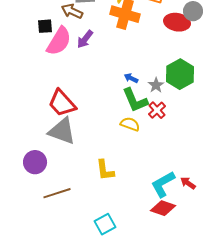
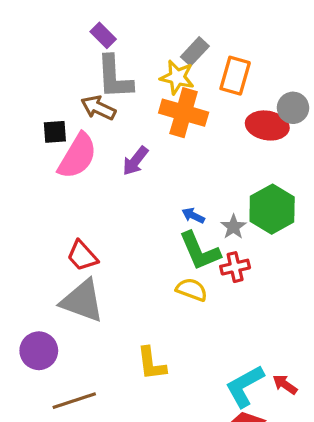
purple arrow: (85, 39) -> (135, 161), moved
red trapezoid: (62, 103) -> (82, 256), size x0.7
red cross: (157, 110) -> (235, 267), turned 30

